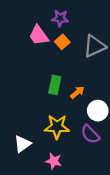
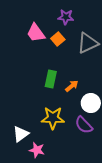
purple star: (60, 18) -> (66, 17), moved
pink star: (54, 161) -> (37, 150), moved

